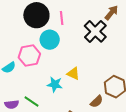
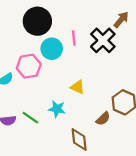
pink line: (62, 18) -> (74, 38), moved
cyan star: (55, 84) -> (57, 109), moved

